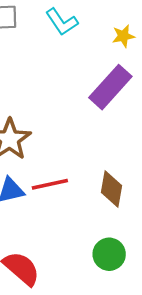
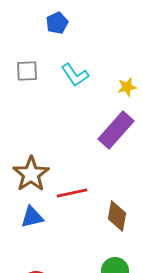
red line: (50, 184) -> (72, 193), moved

